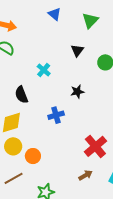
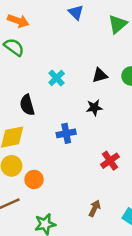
black triangle: (77, 50) -> (100, 75), moved, turned 32
red cross: (95, 146) -> (110, 161), moved, size x0.7
brown arrow: (85, 175) -> (95, 208), turned -40

